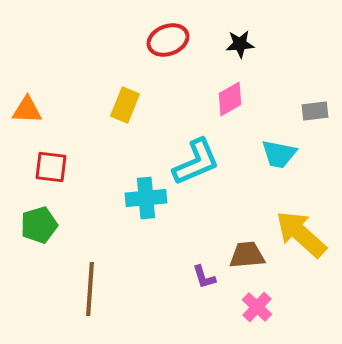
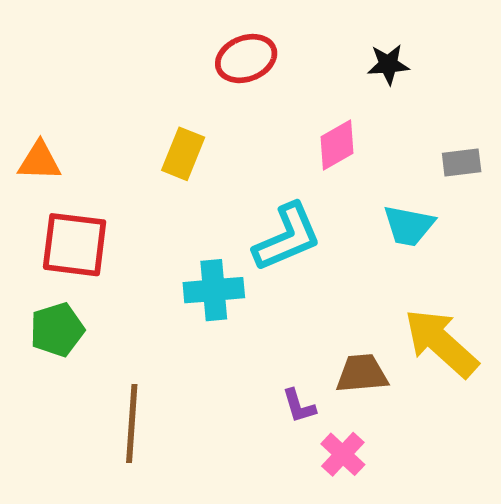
black star: (240, 44) -> (388, 64), moved
red square: (51, 167) -> (75, 245), size x1.4
pink cross: (257, 307) -> (343, 454), moved

